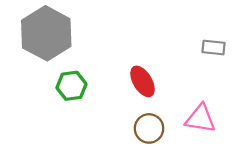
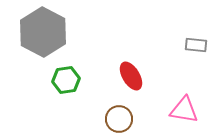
brown circle: (149, 128) -> (119, 119), moved

